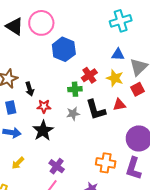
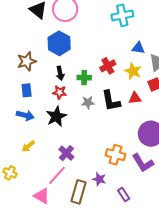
cyan cross: (121, 21) -> (122, 15), moved
blue hexagon: (64, 49) -> (59, 43), moved
black arrow: (30, 89) -> (60, 73), moved
green cross: (75, 89) -> (84, 78), moved
purple L-shape: (134, 168) -> (143, 163), turned -55

